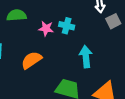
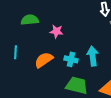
cyan cross: (67, 26) -> (71, 59), moved

